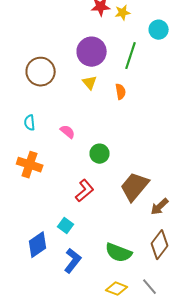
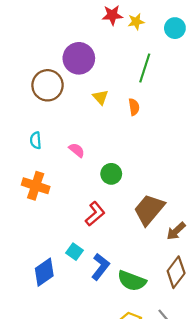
cyan circle: (159, 30) -> (175, 28), moved
purple circle: (92, 52) -> (79, 58), moved
blue L-shape: (73, 261) -> (100, 267), moved

